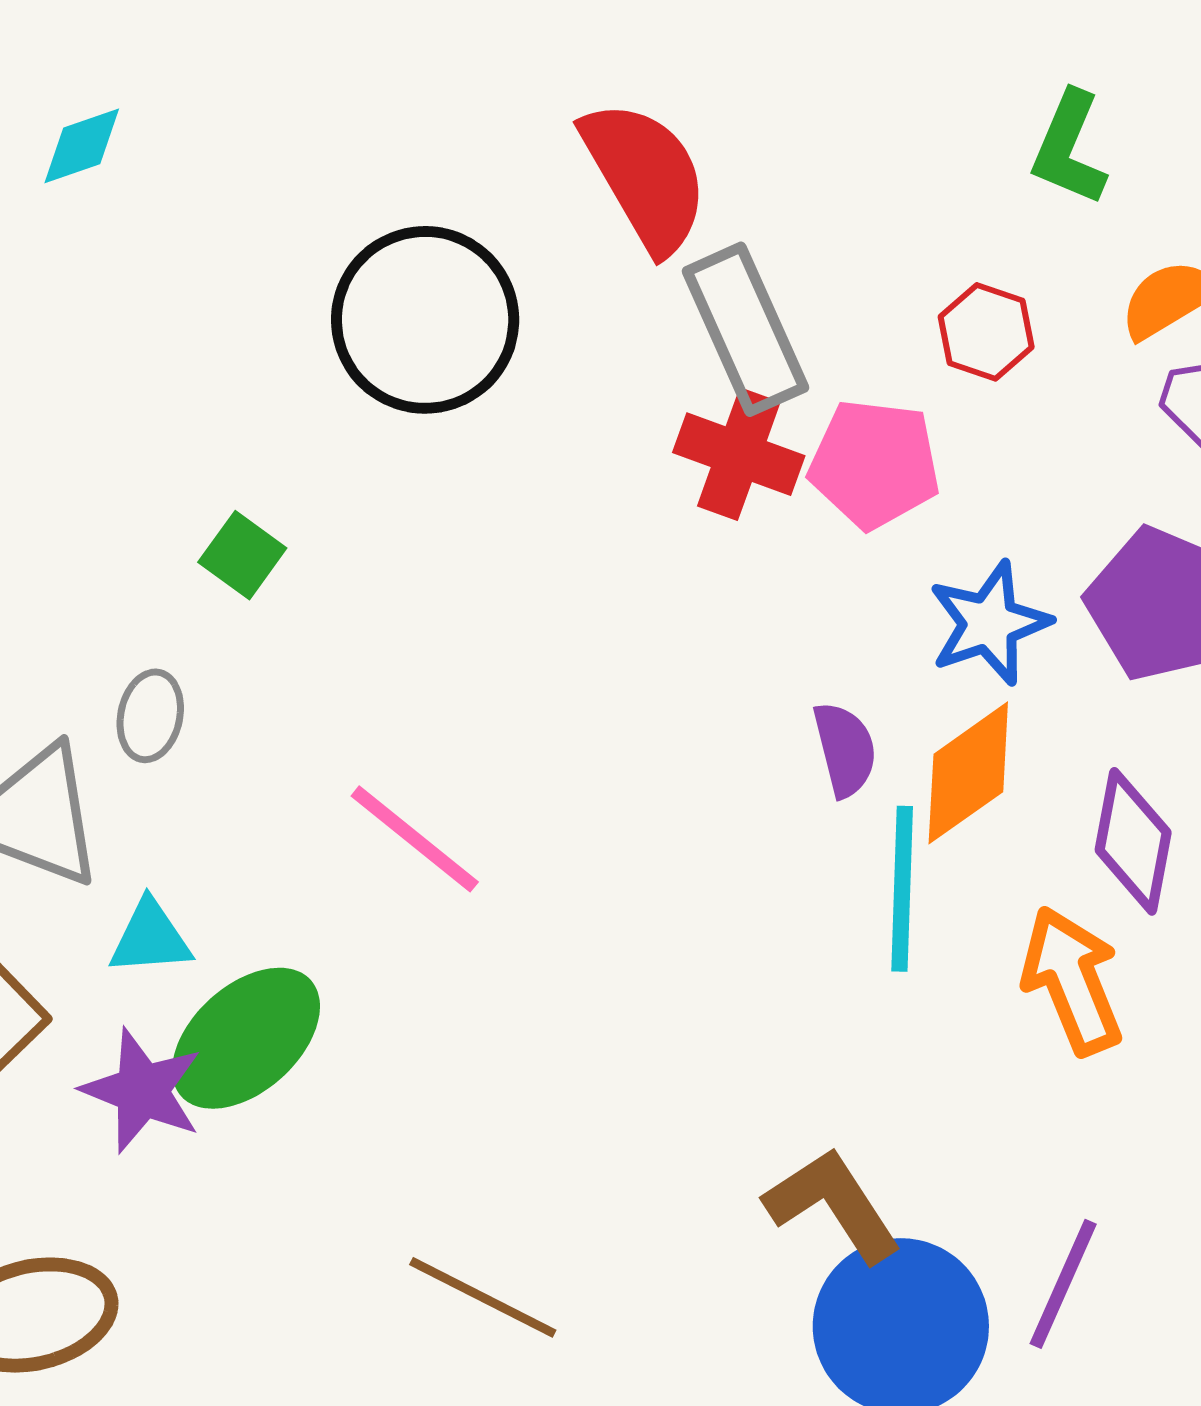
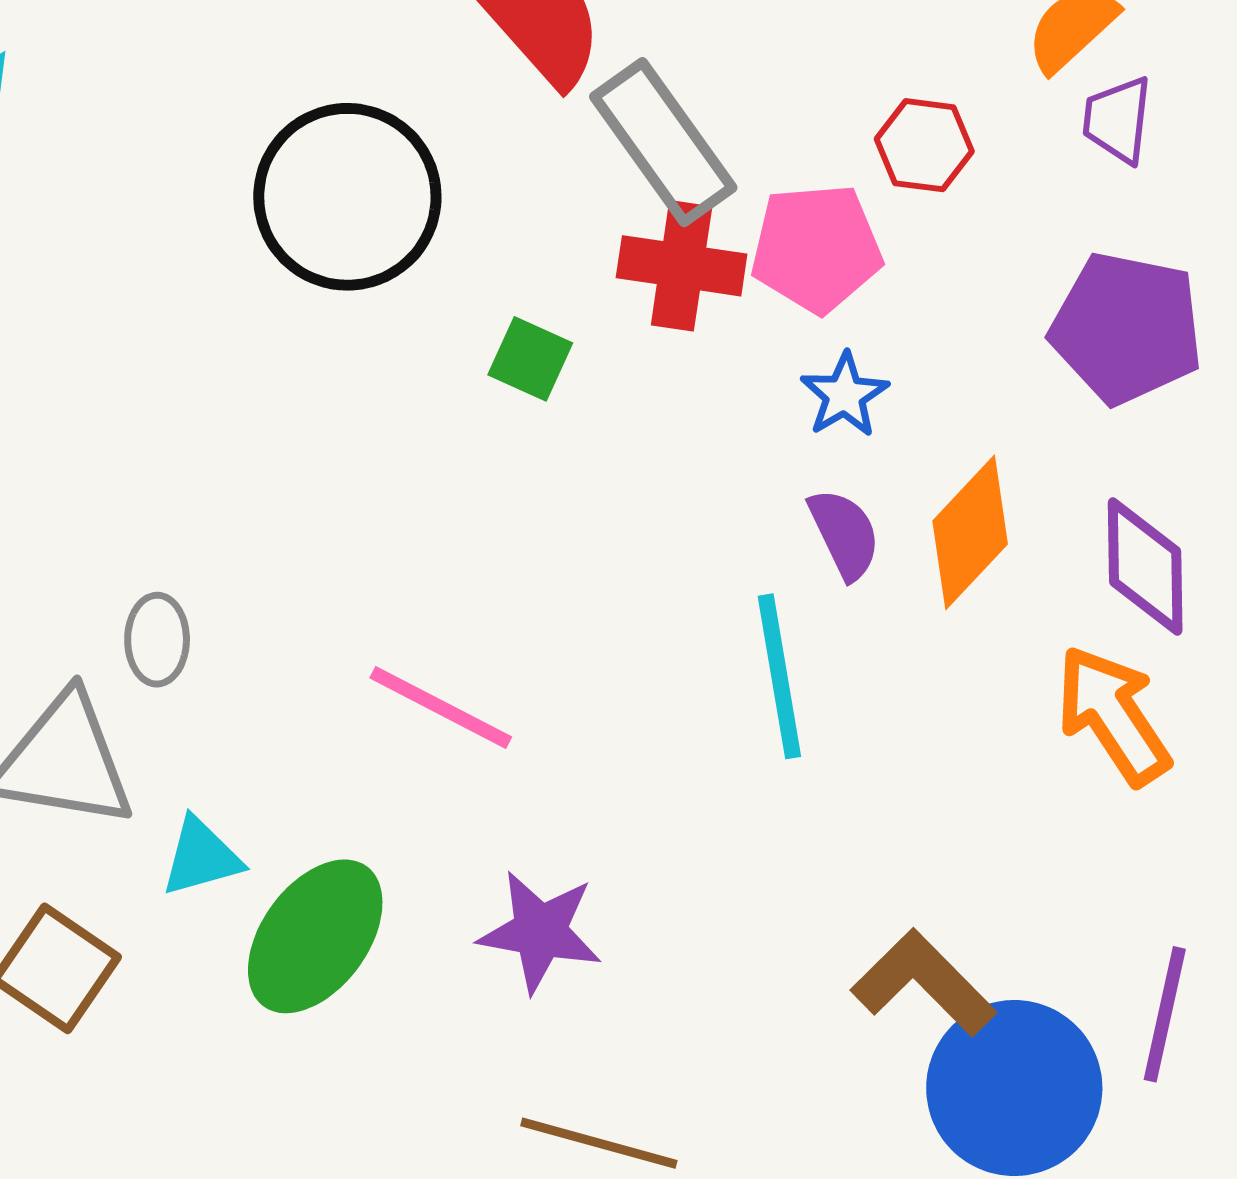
red hexagon: (986, 332) -> (924, 145), moved
green square: (242, 555) -> (530, 359), moved
blue star: (989, 623) -> (844, 395), moved, size x0.7
cyan line: (902, 889) -> (779, 676), moved
purple star: (142, 1091) -> (540, 932), moved

